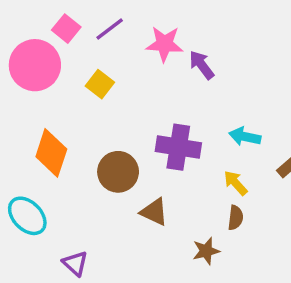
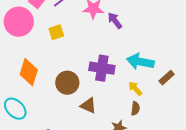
yellow square: (100, 84) -> (56, 32), turned 35
cyan arrow: (245, 137) -> (140, 62), size x1.5

